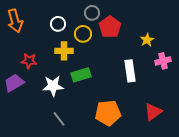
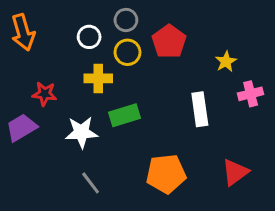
gray circle: (92, 13) -> (126, 20), moved

